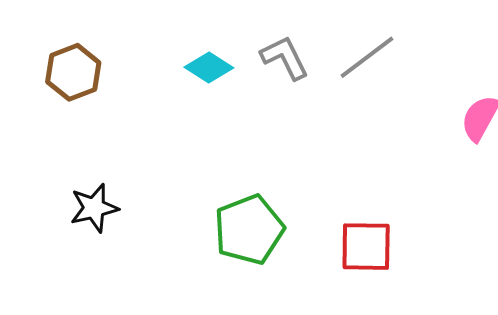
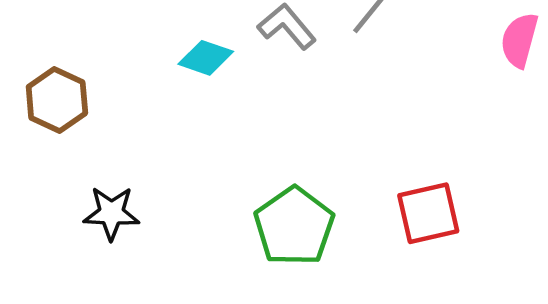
black star: (94, 208) -> (111, 213), moved, turned 30

